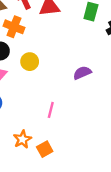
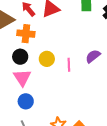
pink line: (51, 110) -> (69, 65), moved

